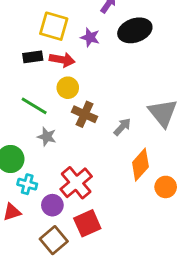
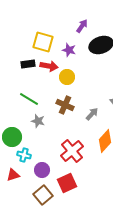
yellow circle: (68, 88) -> (67, 77), moved
red cross: (76, 183) -> (72, 151), moved

